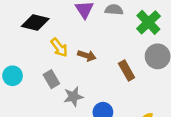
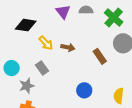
gray star: (73, 97) -> (27, 86), moved

